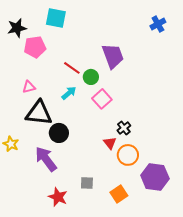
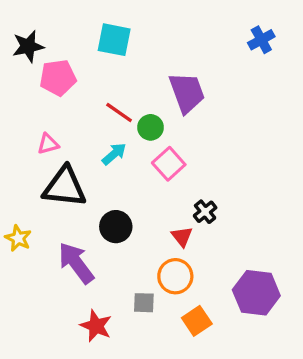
cyan square: (56, 18) -> (114, 40), moved
black circle: (59, 133) -> (116, 227), moved
orange circle: (128, 155) -> (175, 276), moved

